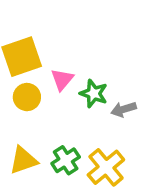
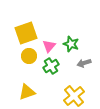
green star: (94, 94) -> (71, 44), moved
green cross: (66, 160) -> (51, 66), moved

